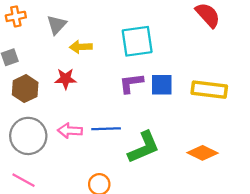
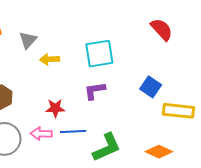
red star: (66, 79) -> (55, 108), moved
blue square: (162, 85) -> (151, 87), moved, turned 35
yellow rectangle: (209, 90) -> (178, 111), moved

